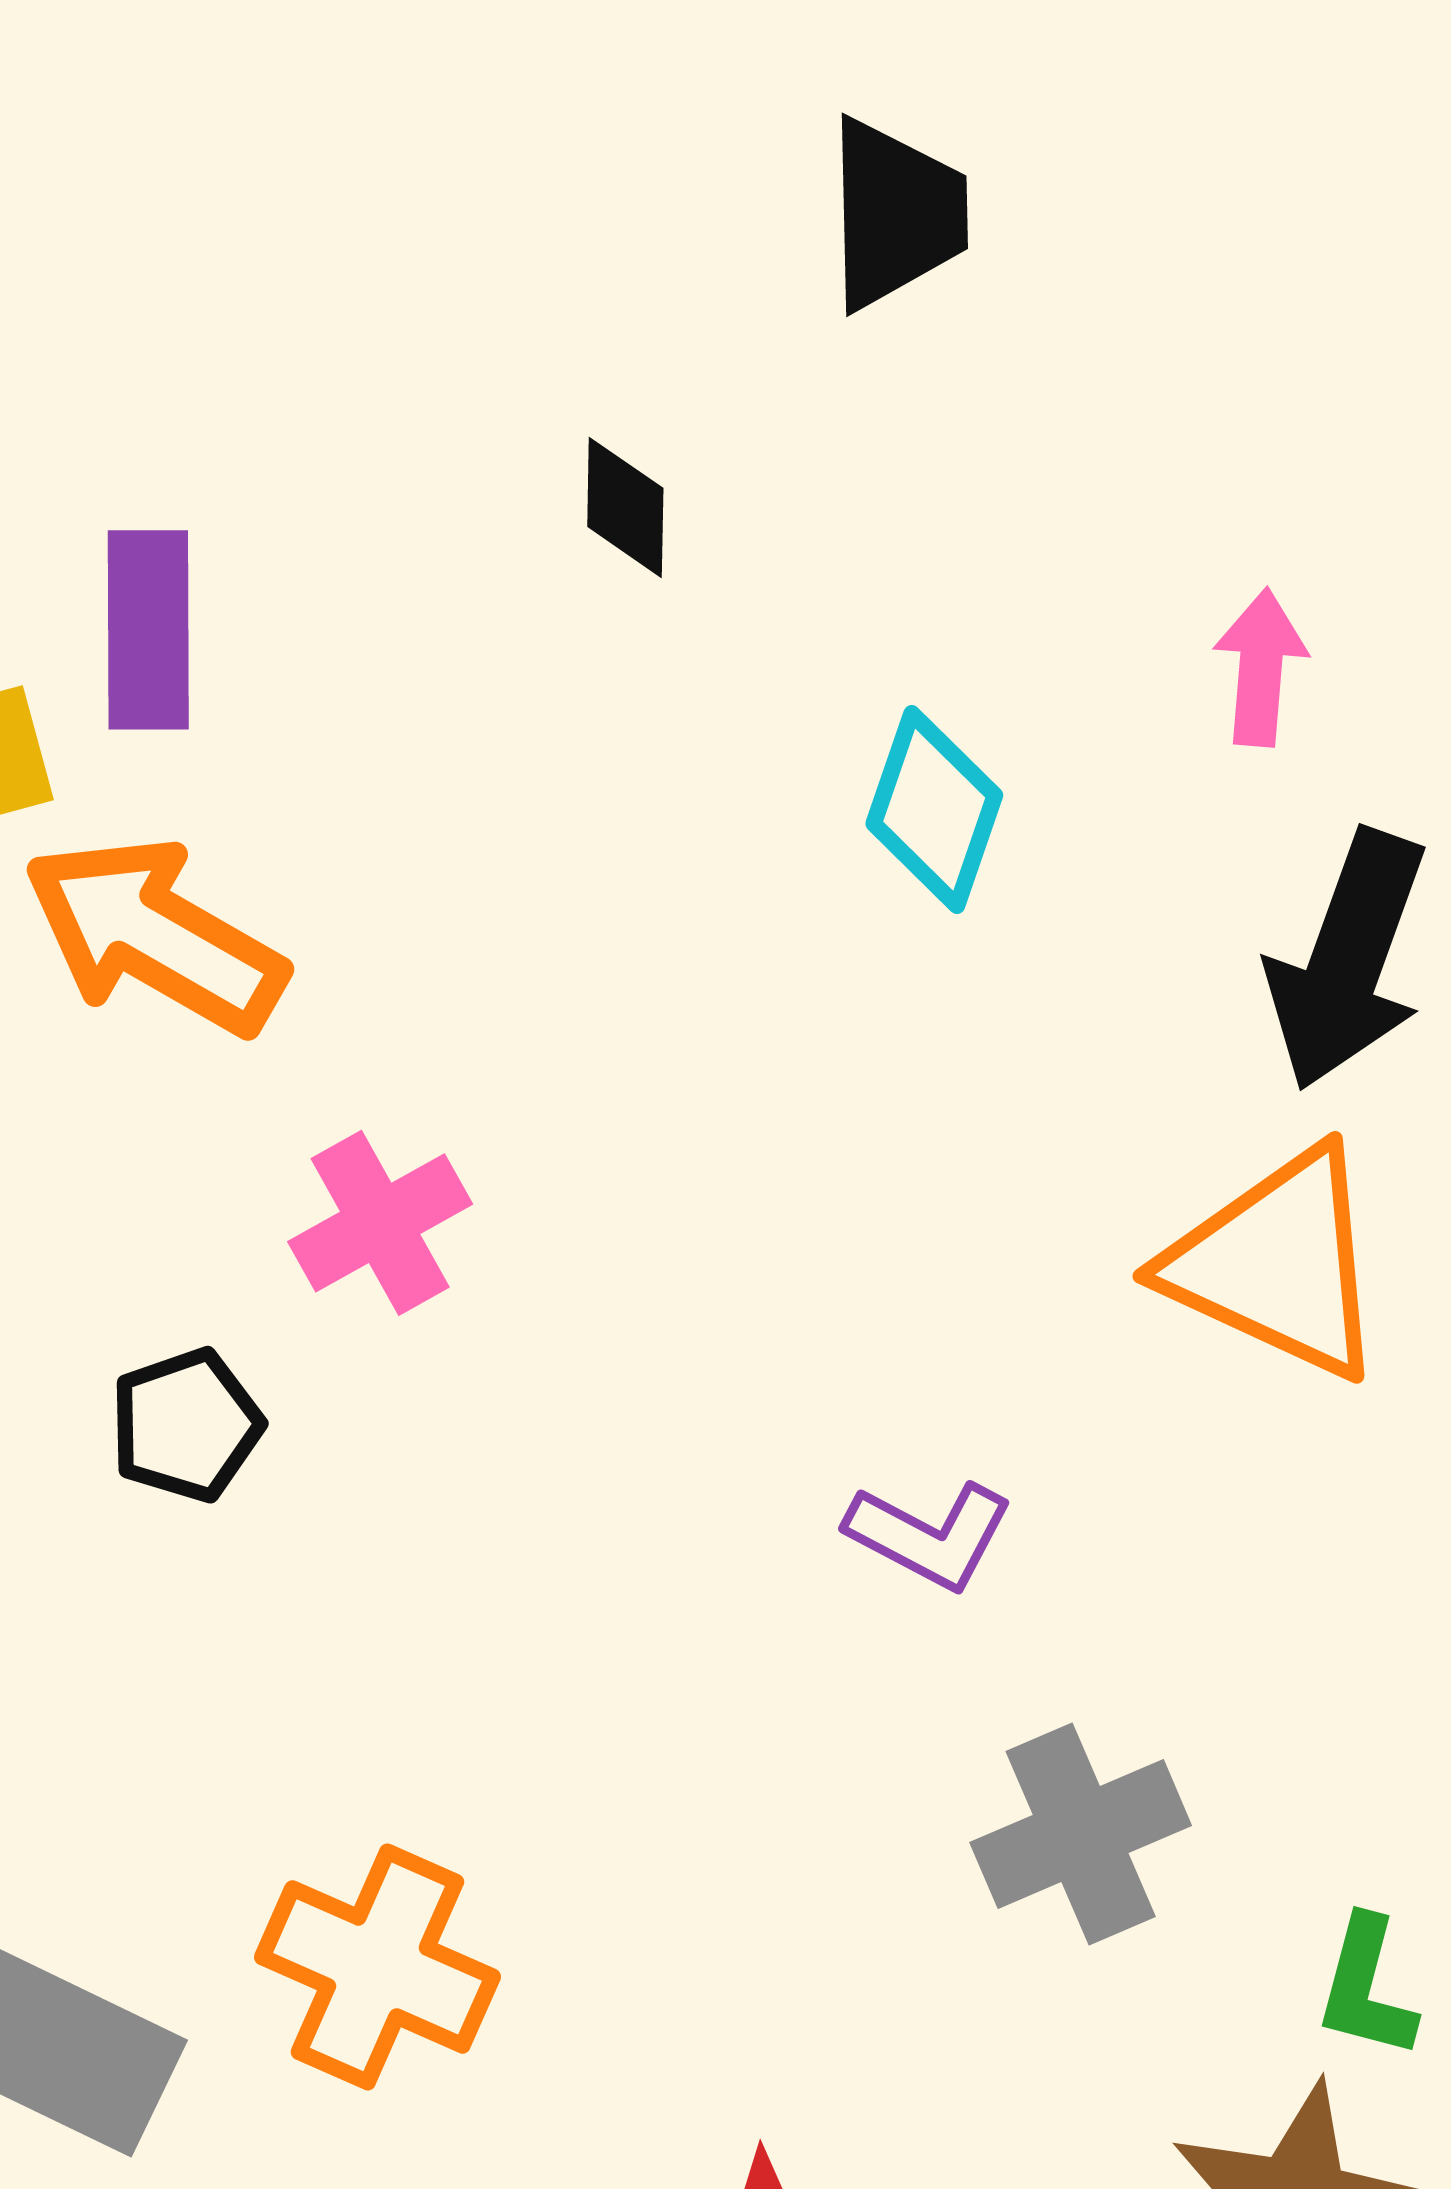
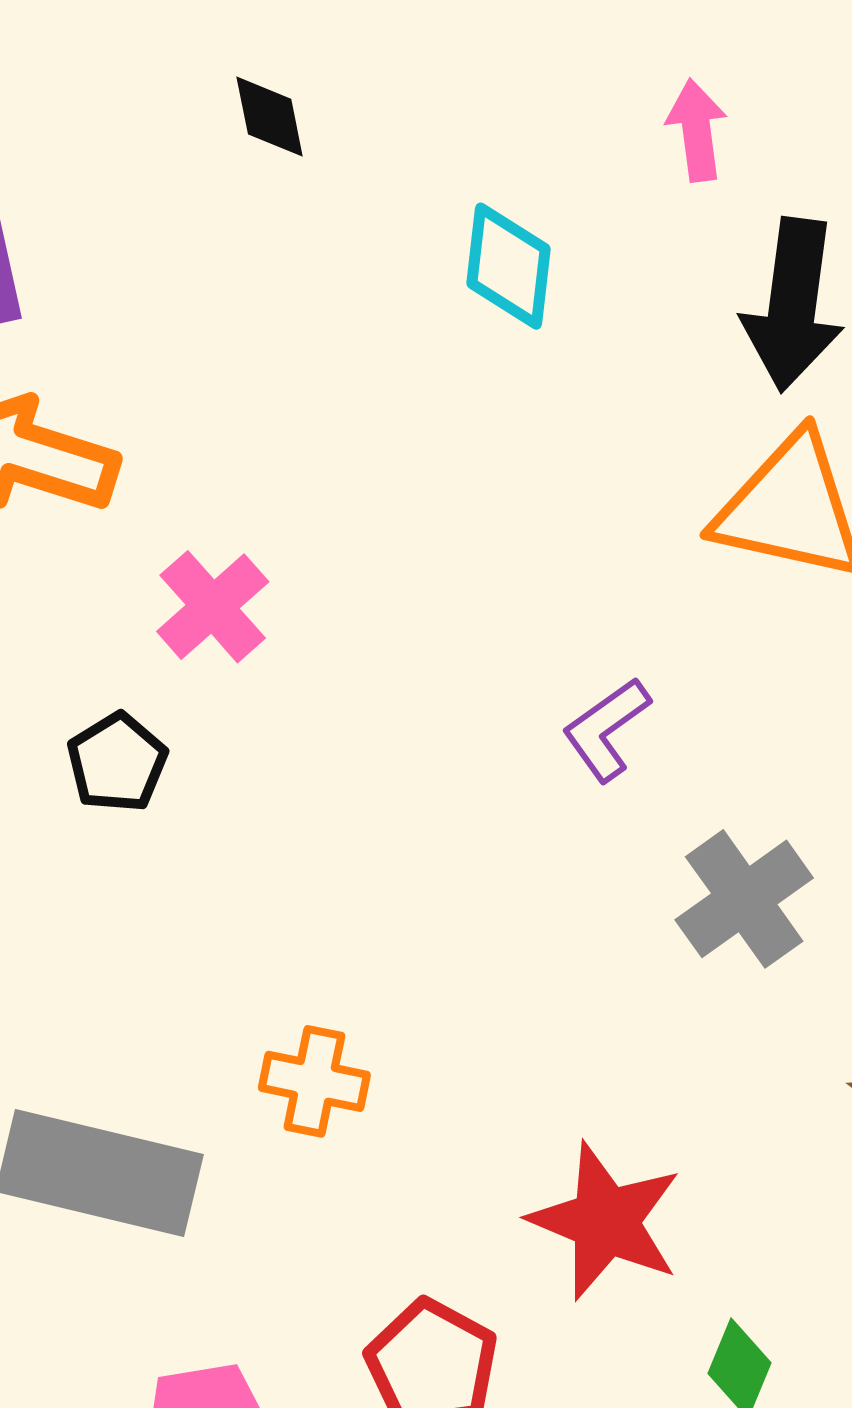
purple L-shape: (930, 1535) -> (606, 729), turned 129
orange cross: (377, 1967) -> (314, 1081), size x0.7

